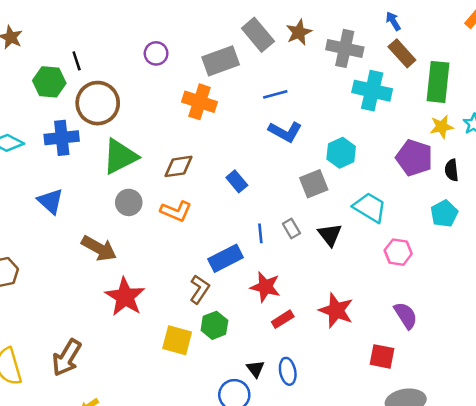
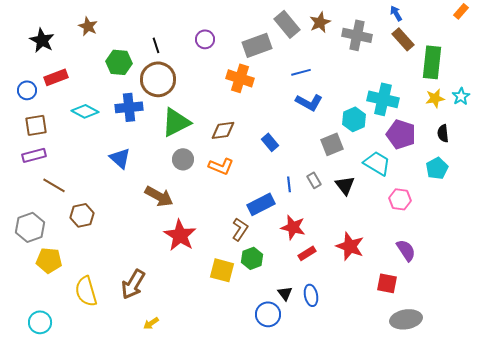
black line: (77, 61) -> (156, 45), moved
cyan cross: (372, 91) -> (383, 99), moved
purple pentagon: (414, 158) -> (401, 134), moved

